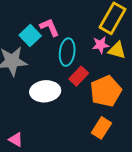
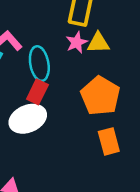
red rectangle: (79, 76) -> (37, 92), moved
orange rectangle: (101, 128) -> (109, 141), turned -30

